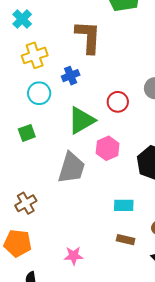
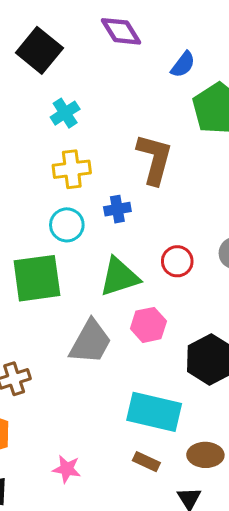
green square: (27, 133) -> (37, 278), size x2.0
cyan rectangle: (124, 205) -> (154, 412), size x1.8

